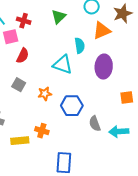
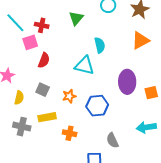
orange triangle: (102, 31) -> (140, 40), moved
purple ellipse: (104, 67) -> (127, 82), moved
gray semicircle: (95, 124) -> (112, 140), moved
yellow rectangle: (20, 141) -> (47, 117), moved

